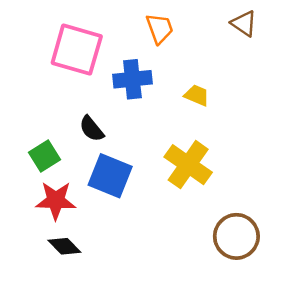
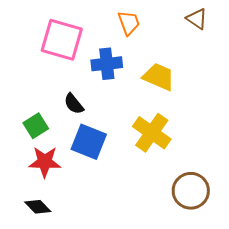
yellow trapezoid: (197, 95) -> (159, 77), size x1.6
black diamond: (64, 246) -> (38, 207), moved

